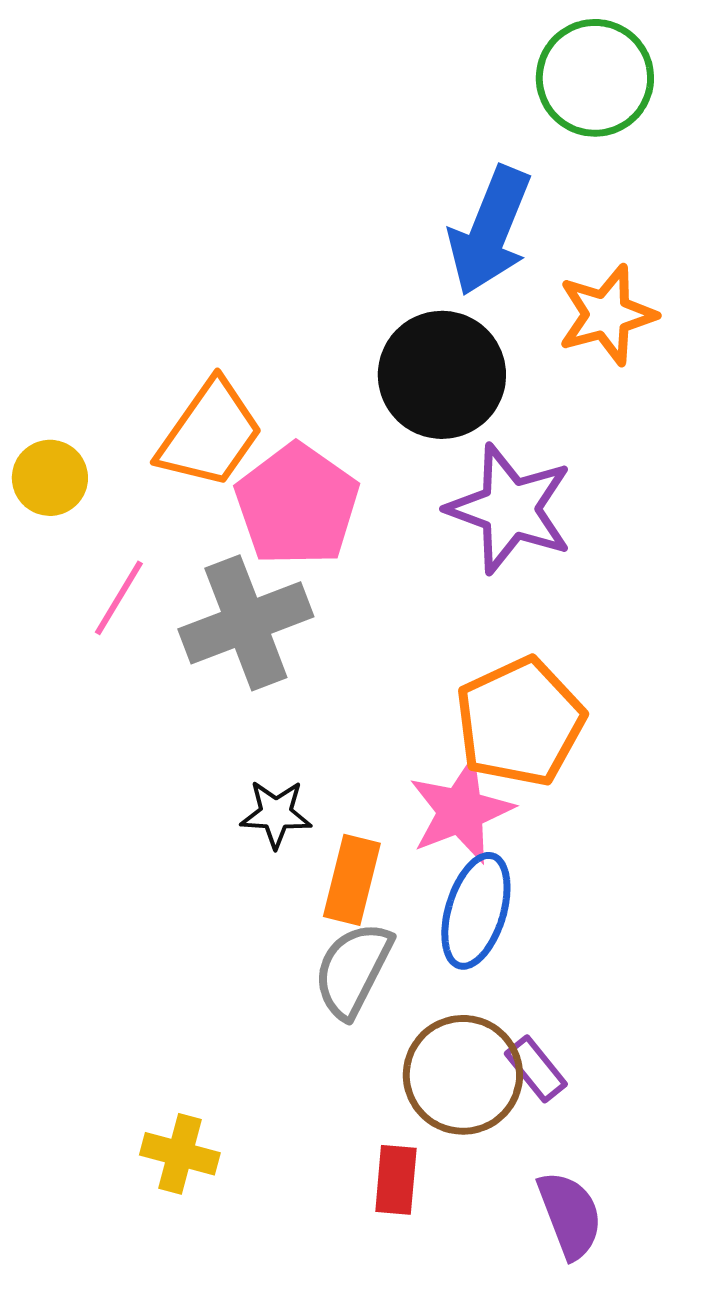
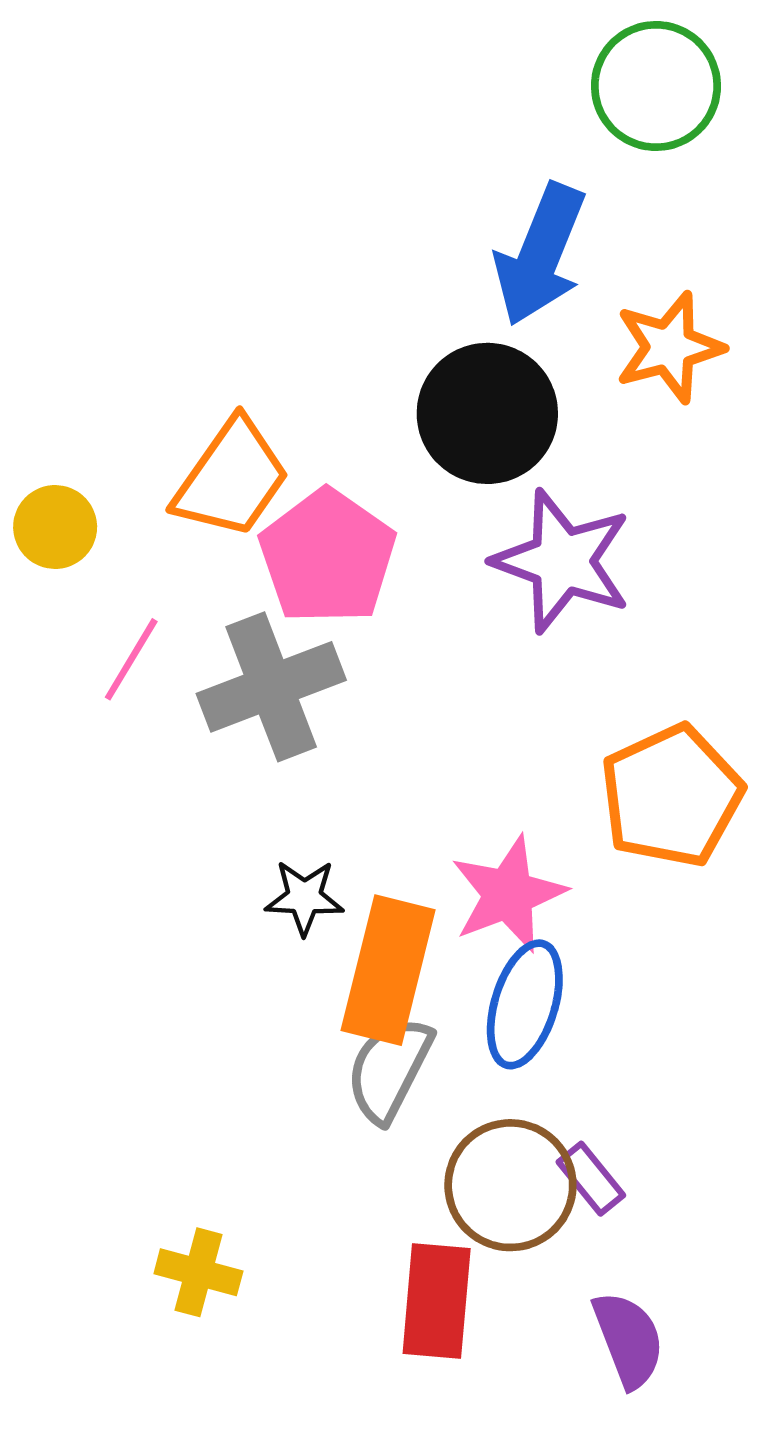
orange pentagon: (520, 722) -> (671, 796), moved
orange rectangle: (352, 880) -> (388, 970), size x1.5
red rectangle: (396, 1180) -> (437, 1301), size x1.5

